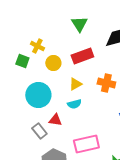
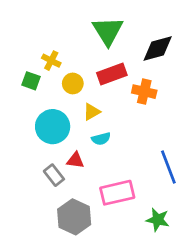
green triangle: (79, 24) -> (108, 31), size x1.4
orange cross: (106, 83) -> (144, 92), moved
yellow triangle: (75, 84) -> (92, 112), moved

